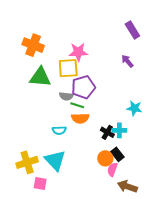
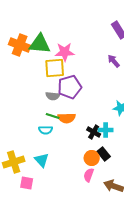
green triangle: (40, 77) -> (40, 44), moved
green line: (77, 105) -> (53, 116), moved
cyan triangle: (55, 160) -> (42, 160), size x0.7
pink semicircle: (112, 169) -> (89, 175), moved

